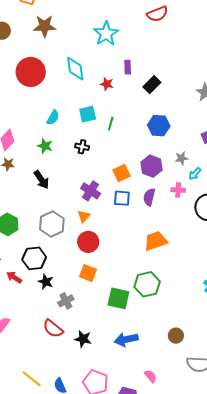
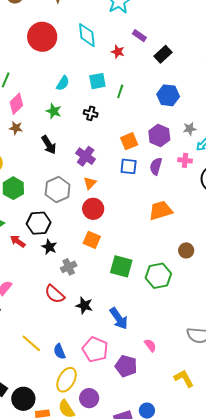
purple rectangle: (128, 67) -> (139, 36), turned -56
purple cross: (91, 191) -> (86, 156), moved
green hexagon: (147, 284) -> (158, 276), moved
brown circle: (176, 336) -> (186, 250), moved
blue arrow: (126, 339) -> (119, 319), moved, turned -115

